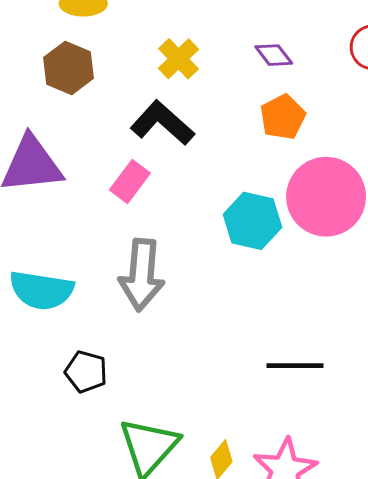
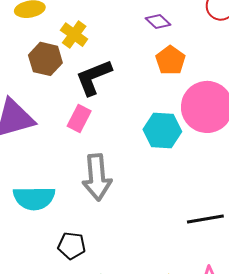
yellow cross: (179, 59) -> (74, 35), moved
brown hexagon: (68, 68) -> (45, 59), moved
black L-shape: (162, 123) -> (94, 77), turned -54

